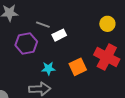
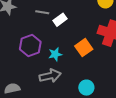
purple hexagon: (26, 43) -> (30, 46), moved

